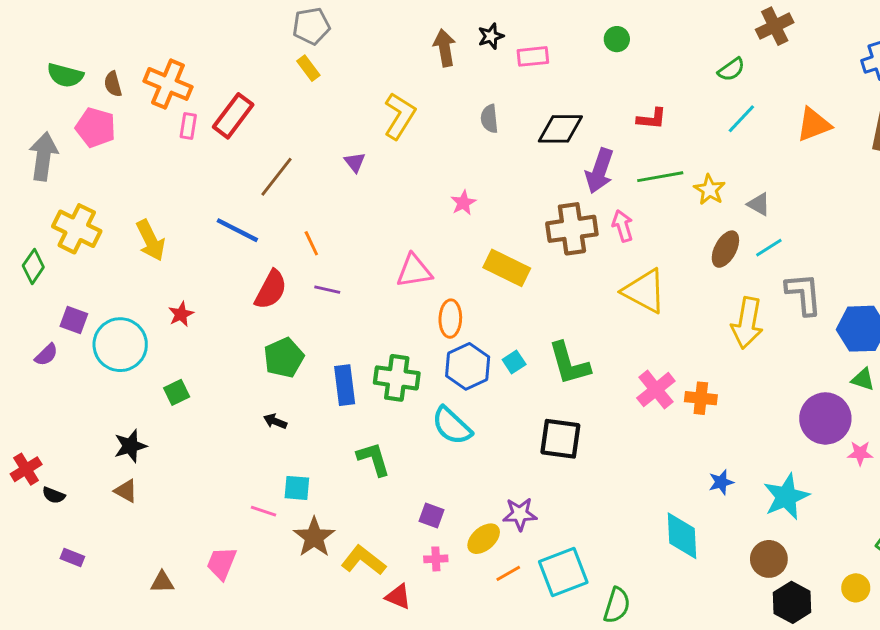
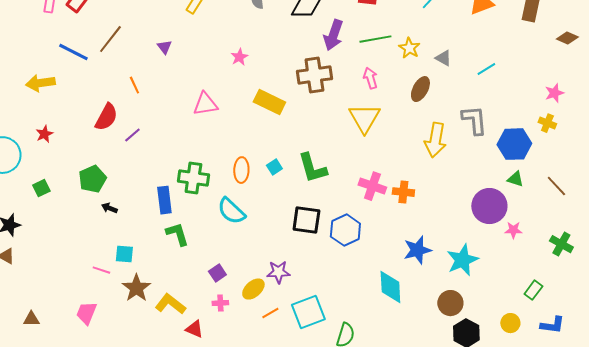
purple triangle: (355, 162) -> (164, 47), moved
pink arrow: (623, 226) -> (370, 78), moved
blue line: (237, 230) -> (73, 52), moved
yellow arrow: (151, 240) -> (40, 83), moved, turned 108
cyan line: (769, 248) -> (486, 69), moved
purple line: (327, 290) -> (132, 135), moved, turned -54
yellow triangle: (644, 291) -> (364, 118), turned 32
orange ellipse: (450, 319) -> (241, 170), moved
green pentagon: (284, 358) -> (92, 179), moved
blue hexagon: (468, 366) -> (345, 230), moved
blue rectangle: (345, 385) -> (164, 200), moved
pink cross: (656, 390) -> (372, 186), turned -32
blue star: (721, 482) -> (417, 250), size x1.6
purple square: (432, 515) -> (217, 273), turned 36
pink trapezoid: (222, 563) -> (86, 313), moved

